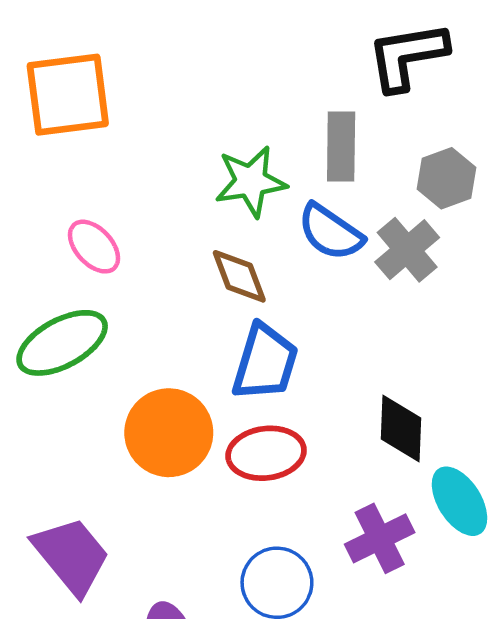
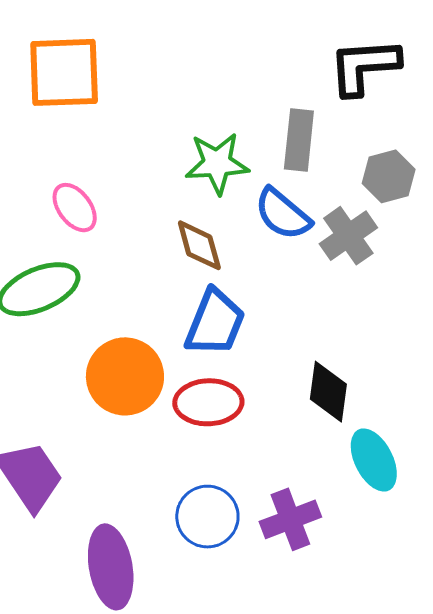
purple cross: (380, 538) -> (290, 519), moved

